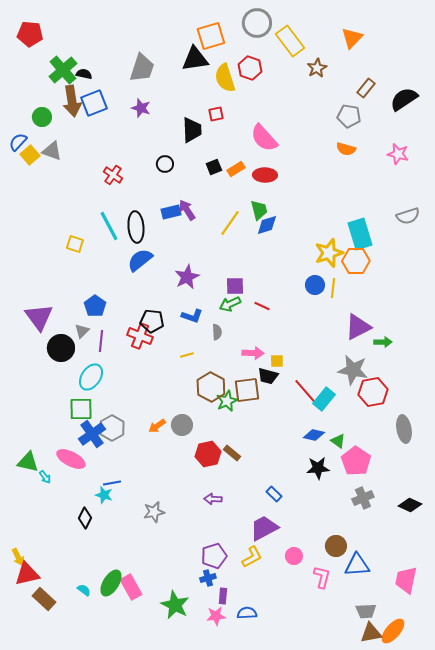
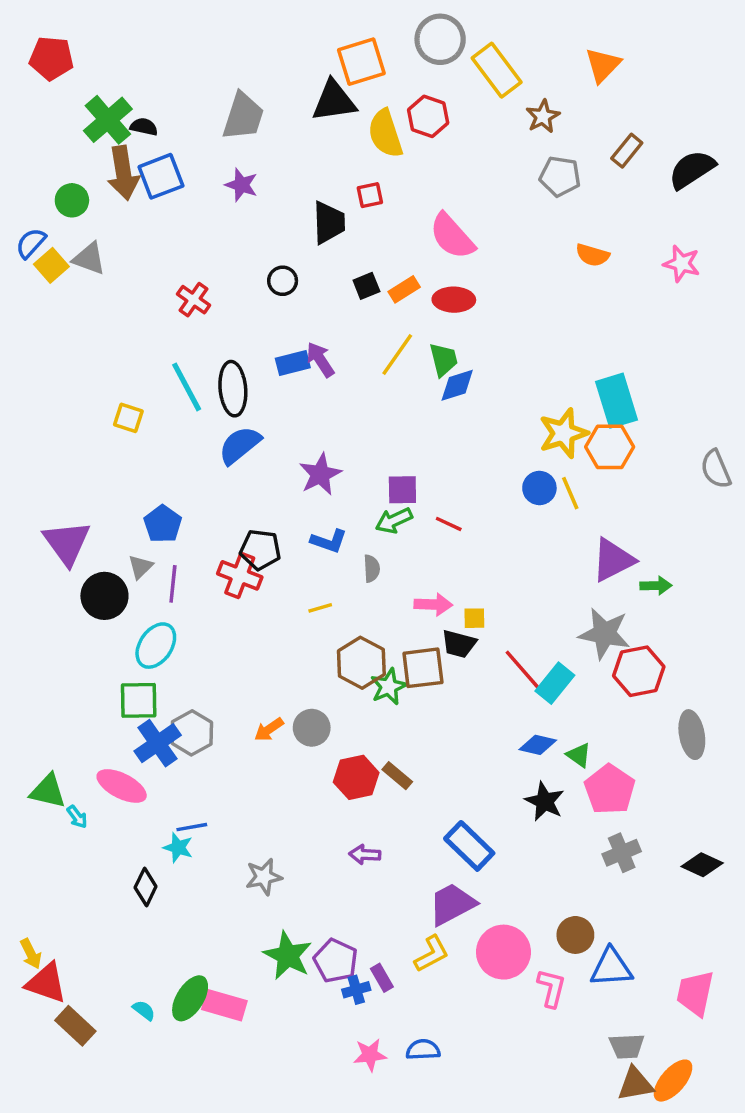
gray pentagon: (349, 116) -> (560, 176), moved
gray semicircle: (408, 216) -> (716, 469), moved, turned 85
yellow line: (230, 223) -> (397, 354), moved
yellow line: (333, 288) -> (570, 493), turned -30
black star: (318, 468) -> (545, 801), turned 30
blue rectangle: (274, 494) -> (469, 846), size x1.8
purple pentagon: (214, 556) -> (336, 961), moved, turned -30
pink circle: (294, 556) -> (503, 952), size x1.8
red triangle: (27, 574) -> (46, 983), turned 32
pink rectangle: (131, 587) -> (224, 1005), turned -45
purple rectangle: (223, 596) -> (382, 978), moved, turned -35
green star: (175, 605) -> (288, 956), moved

